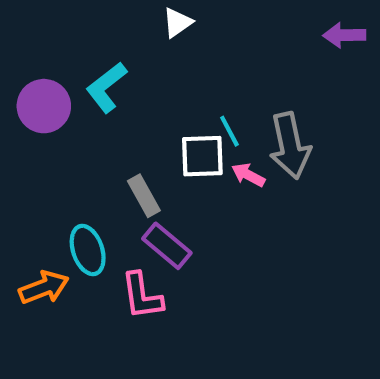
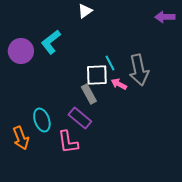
gray rectangle: (144, 196) -> (89, 94), moved
orange arrow: (44, 288) -> (21, 138), turned 90

